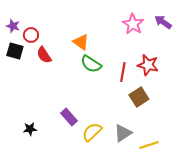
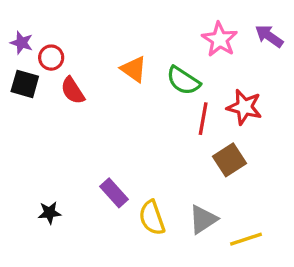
green semicircle: (91, 64) -> (183, 81), moved
yellow semicircle: (92, 132) -> (152, 218), turned -65

